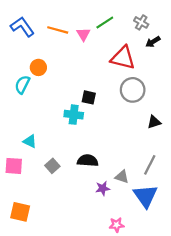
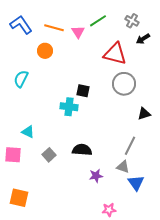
orange circle: (38, 67) -> (45, 51), moved
gray line: (150, 165) -> (130, 146), moved
gray triangle: (122, 177) -> (123, 167), moved
blue triangle: (145, 196) -> (136, 183), size x0.7

